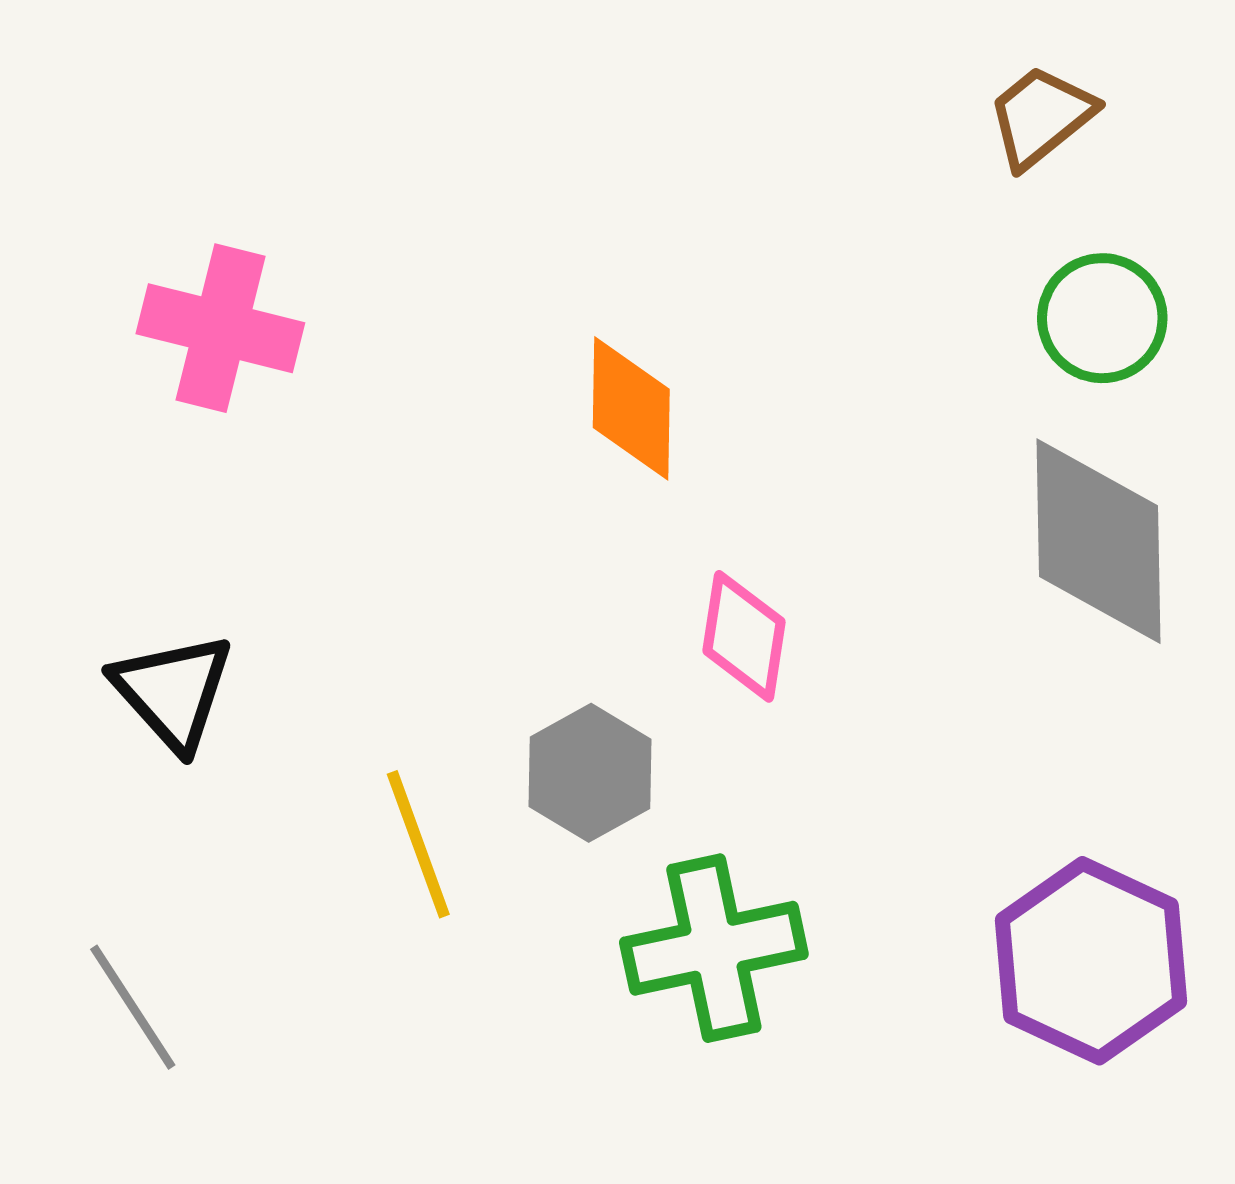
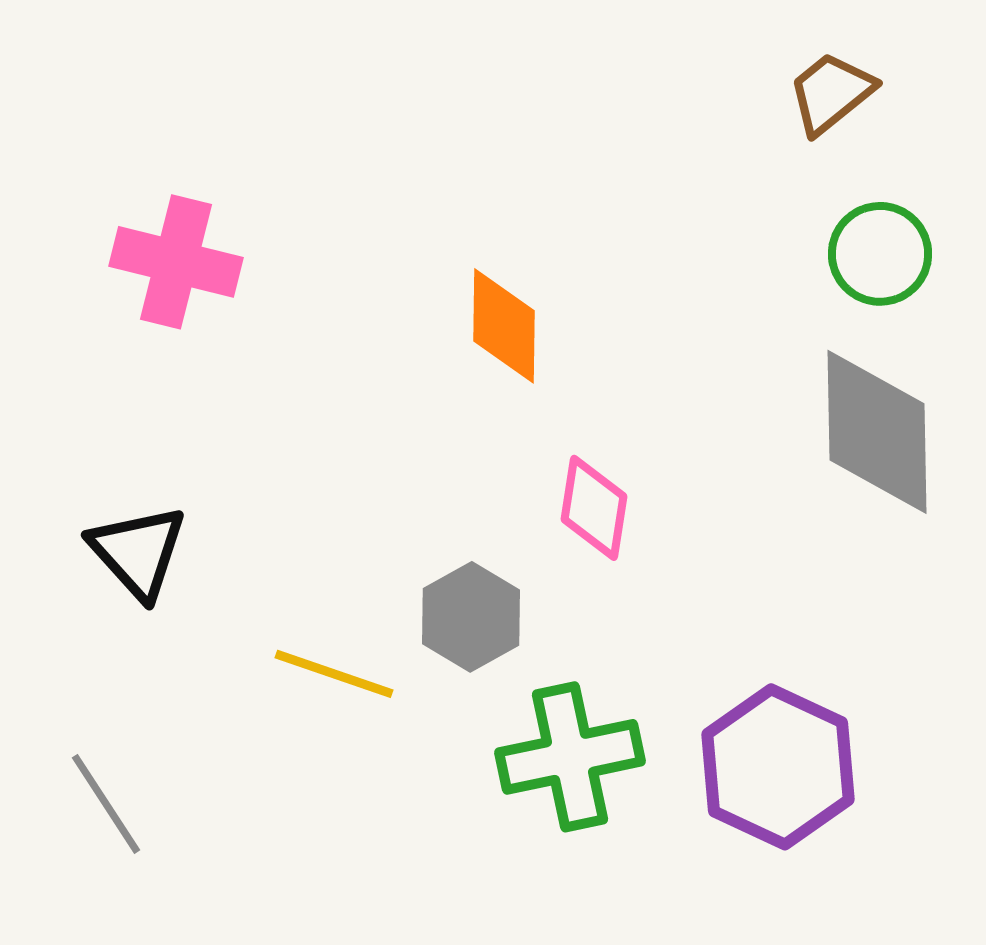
yellow line: (418, 844) -> (334, 674), turned -51
purple hexagon: (1091, 961) -> (778, 767), moved

